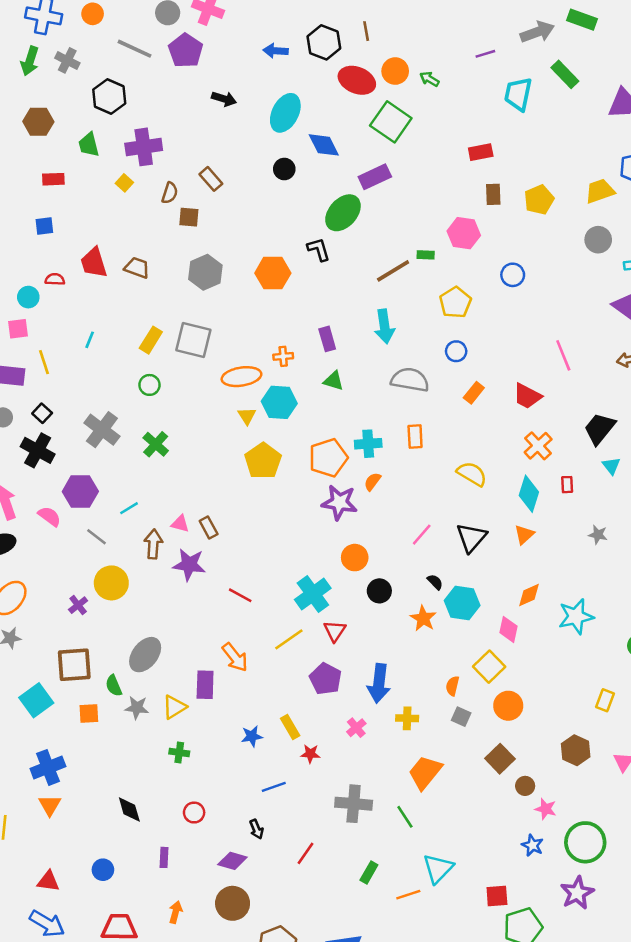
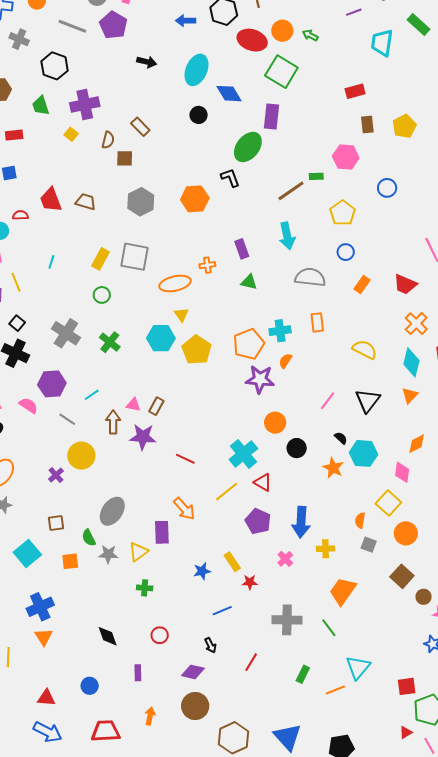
purple rectangle: (375, 177) -> (272, 116), turned -55
cyan hexagon: (279, 402) -> (161, 338), moved
brown rectangle: (209, 528) -> (156, 406), turned 60
red triangle: (335, 631) -> (263, 482), turned -30
brown square: (74, 665) -> (56, 523), size x0.6

